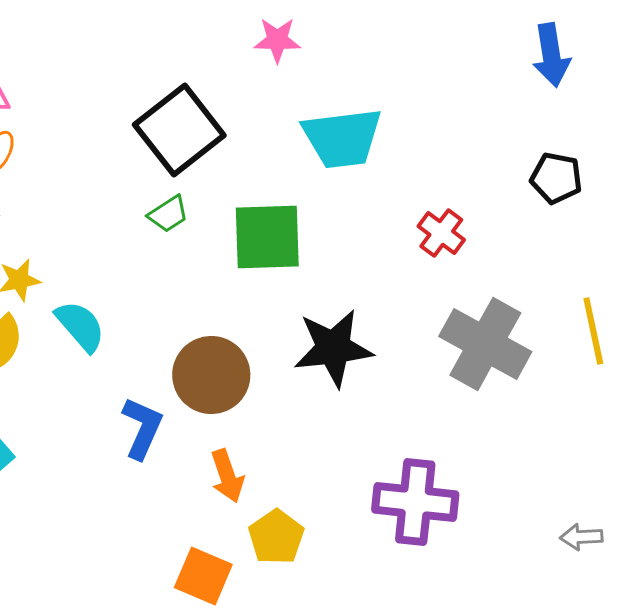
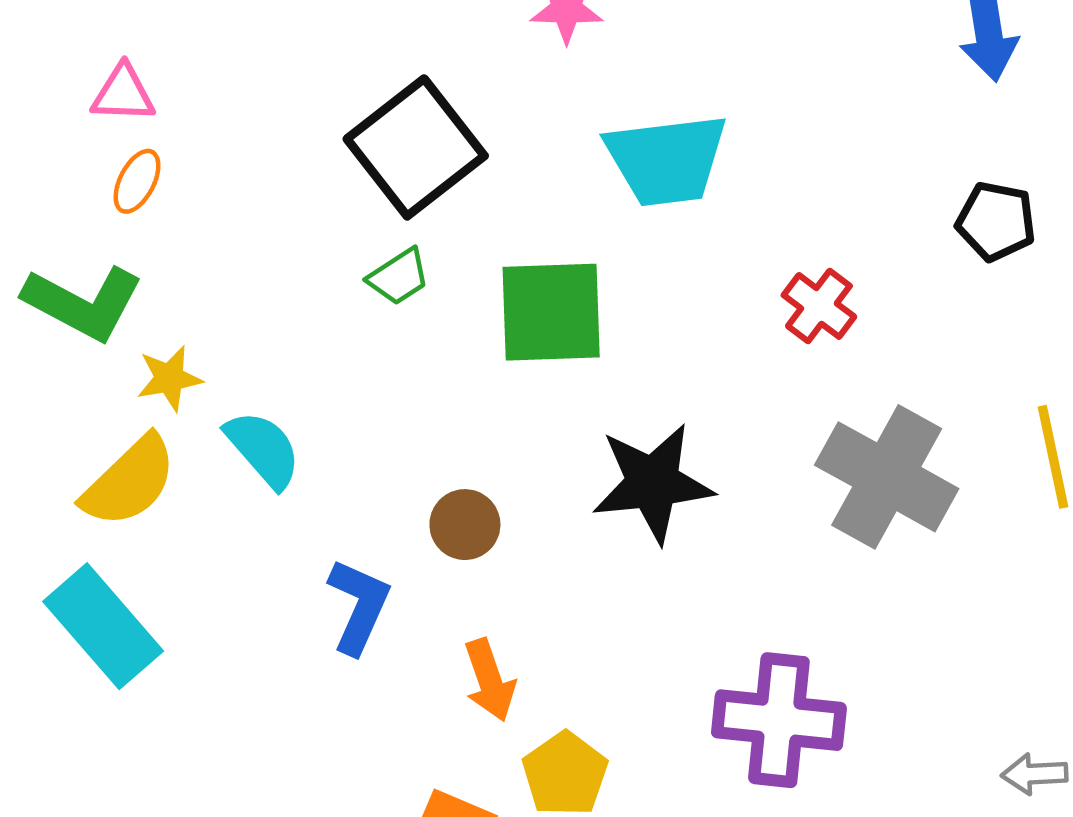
brown circle: (211, 375) -> (465, 525), size x0.6

